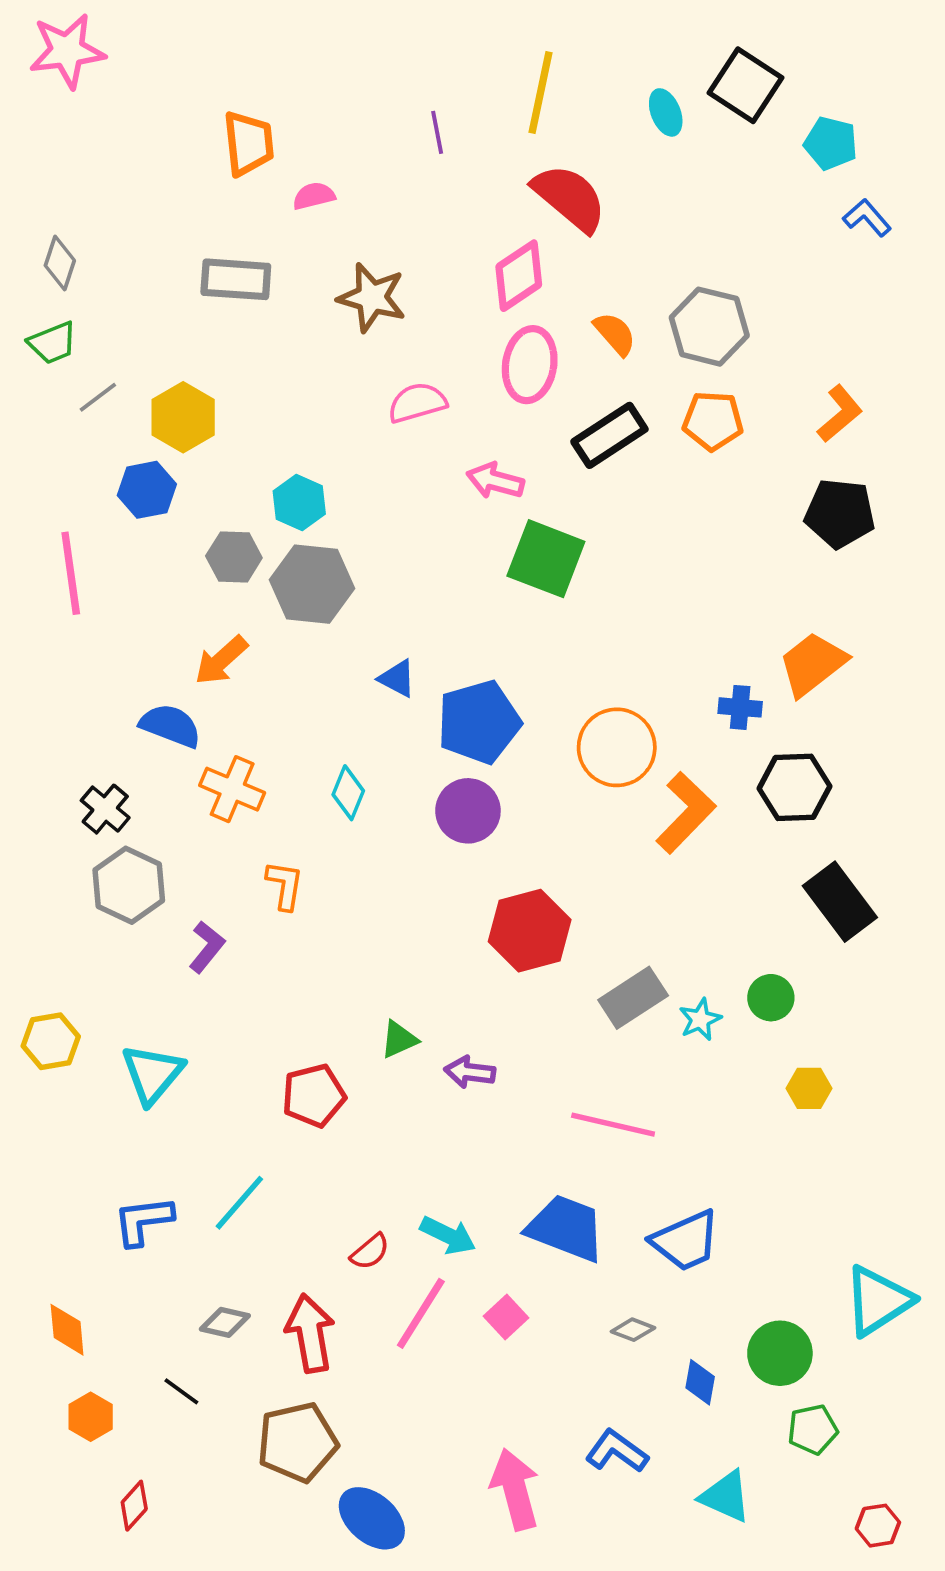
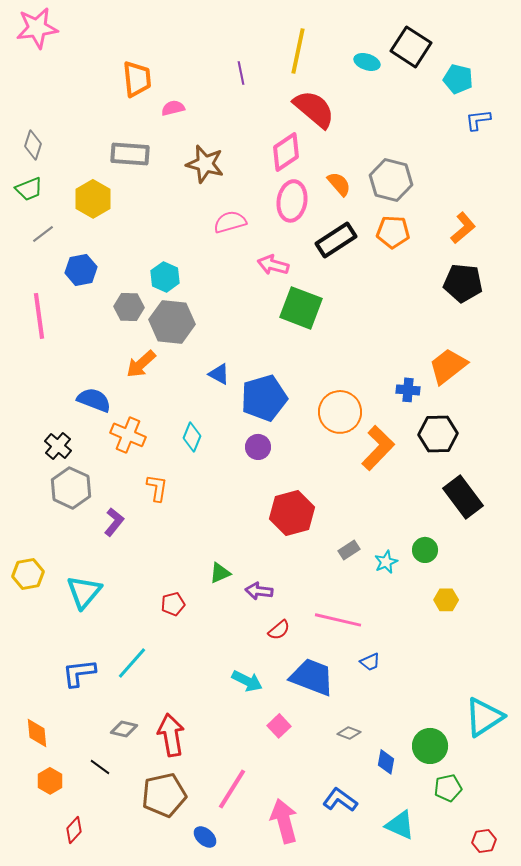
cyan ellipse: (666, 112) -> (367, 62), turned -50
blue L-shape: (867, 218) -> (478, 120), turned -56
gray line: (98, 397) -> (43, 234), moved
yellow hexagon: (183, 417) -> (93, 199), moved
orange arrow: (221, 660) -> (141, 364), moved
purple circle: (468, 811) -> (258, 447), size x0.7
gray rectangle: (633, 998) -> (349, 550), size x0.6
red pentagon: (314, 1096) -> (173, 604), size x0.7
blue trapezoid: (686, 1241) -> (370, 662), moved, size x0.5
red semicircle: (370, 1252) -> (279, 630), moved
pink line: (421, 1313) -> (232, 789), moved
blue ellipse: (372, 1518) -> (205, 837), size x0.6

